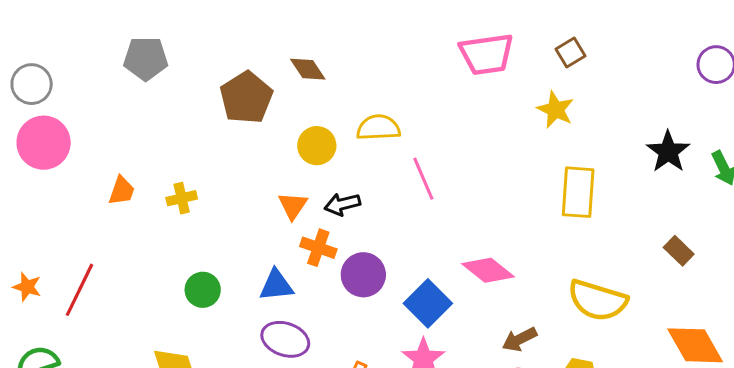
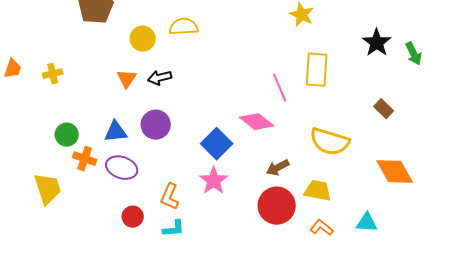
pink line: (423, 179) -> (280, 88), moved
orange cross: (318, 248) -> (85, 159), moved
purple circle: (363, 275) -> (156, 125), moved

